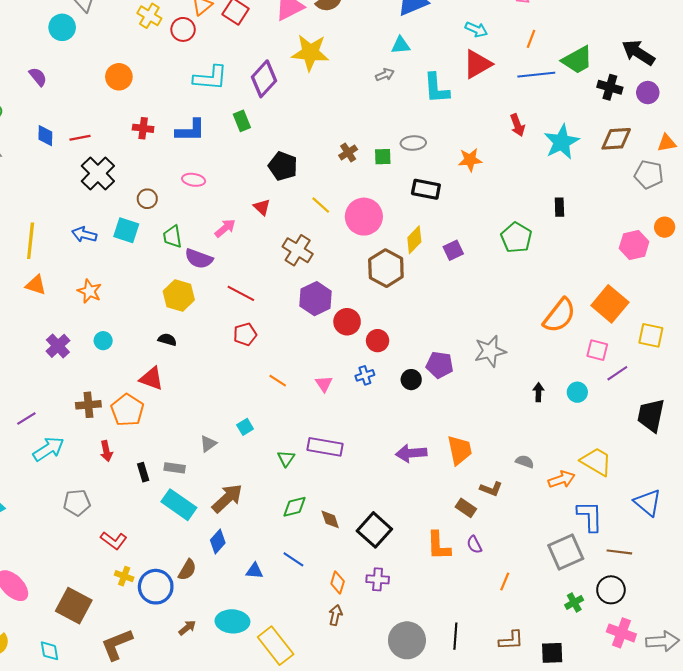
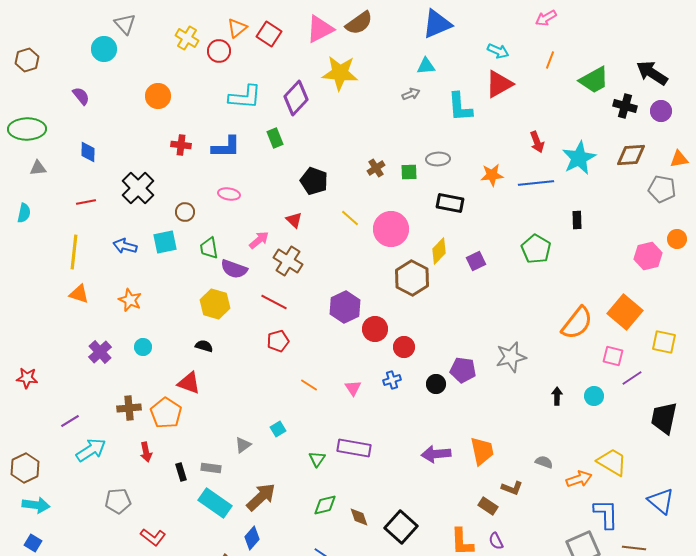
blue line: (536, 75) -> (536, 183), moved
red line: (80, 138) -> (86, 202), moved
cyan square: (126, 230) -> (165, 242), turned -30
brown cross: (298, 250) -> (288, 261), moved

